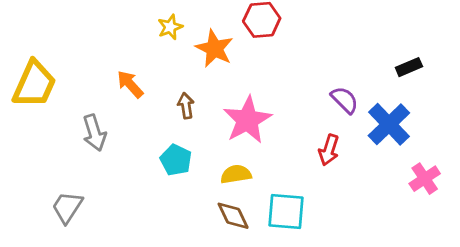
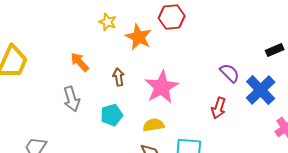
yellow star: (170, 27) -> (108, 22), turned -30
gray arrow: (94, 133) -> (72, 99), moved
cyan pentagon: (176, 160) -> (112, 115), turned 30

